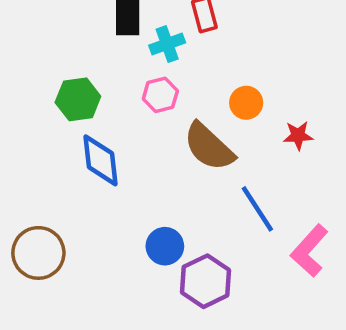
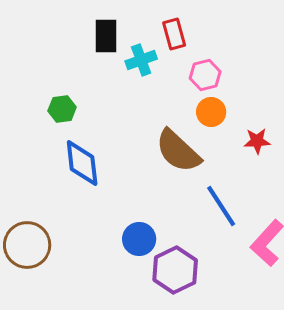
pink hexagon: (160, 95) -> (205, 75), moved
green hexagon: (78, 99) -> (62, 109), size x0.7

